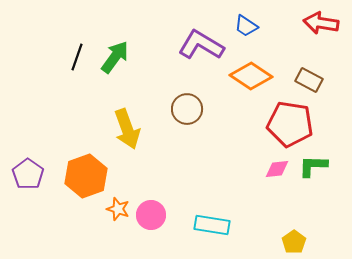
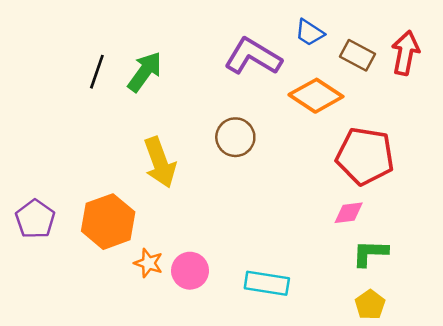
red arrow: (321, 23) -> (405, 53), moved, turned 92
brown rectangle: (309, 80) -> (357, 55), moved
green L-shape: (313, 166) -> (370, 253), moved

